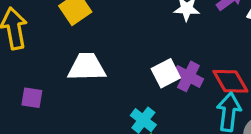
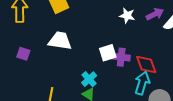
purple cross: (188, 76) -> (121, 57), turned -30

